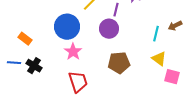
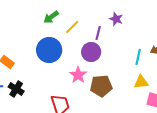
pink star: (73, 52) -> (78, 75), moved
yellow triangle: (159, 59) -> (141, 82), turned -42

